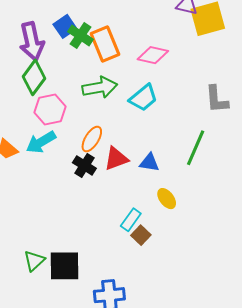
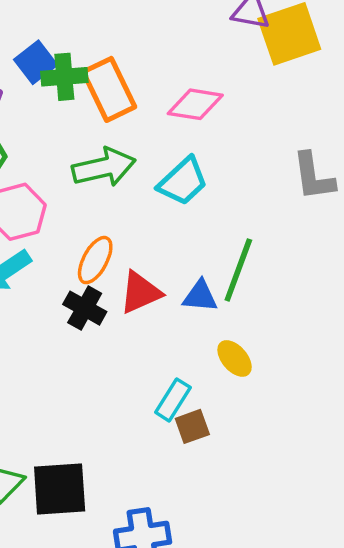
green cross: (81, 36) -> (64, 77), turned -35
green line: (196, 148) -> (238, 270), moved
brown square: (141, 235) -> (192, 426), turned 30

